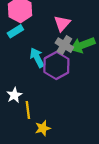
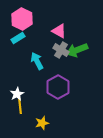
pink triangle: (62, 23) -> (59, 31), turned -42
purple hexagon: (56, 66) -> (58, 87), moved
yellow line: (28, 110) -> (20, 106), moved

